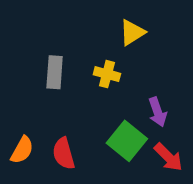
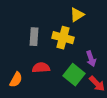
yellow cross: (107, 74) -> (63, 38), size x1.5
red semicircle: (64, 154) -> (41, 68), moved, turned 102

